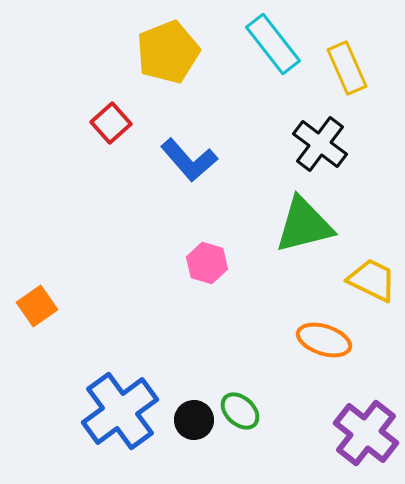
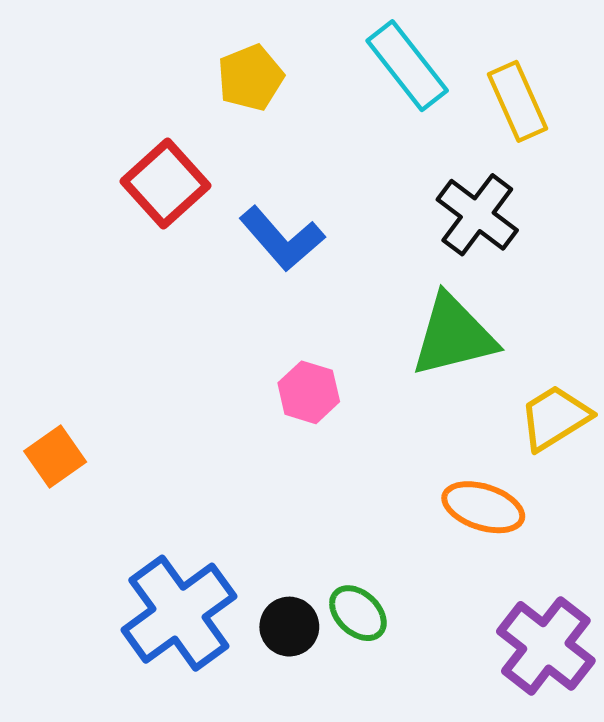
yellow pentagon: (168, 52) -> (251, 78), size x0.7
red square: (111, 123) -> (166, 183), size x1.4
yellow trapezoid: (372, 280) -> (555, 418), turned -58

